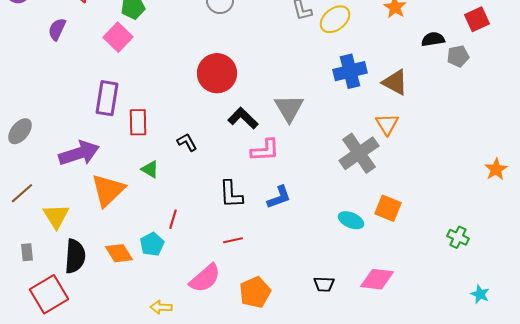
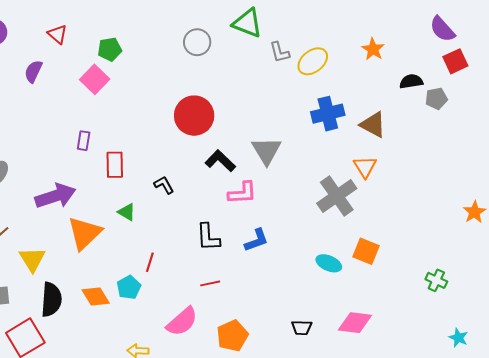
purple rectangle: (107, 98) -> (84, 141), size x0.6

